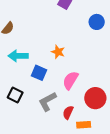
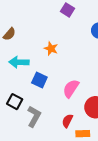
orange star: (58, 52) -> (51, 49), moved
gray L-shape: (47, 101) -> (34, 116), moved, turned 145

